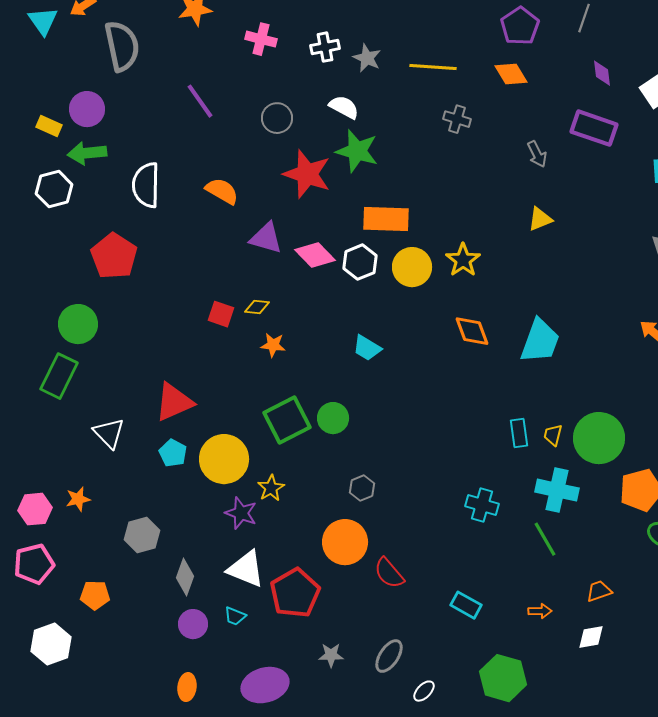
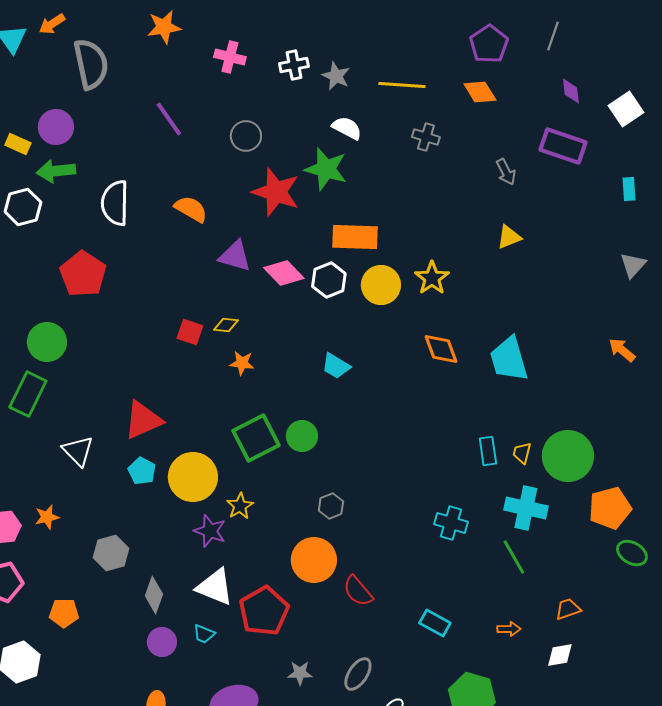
white semicircle: (344, 107) -> (347, 128), moved
cyan trapezoid: (540, 341) -> (509, 359), turned 144

